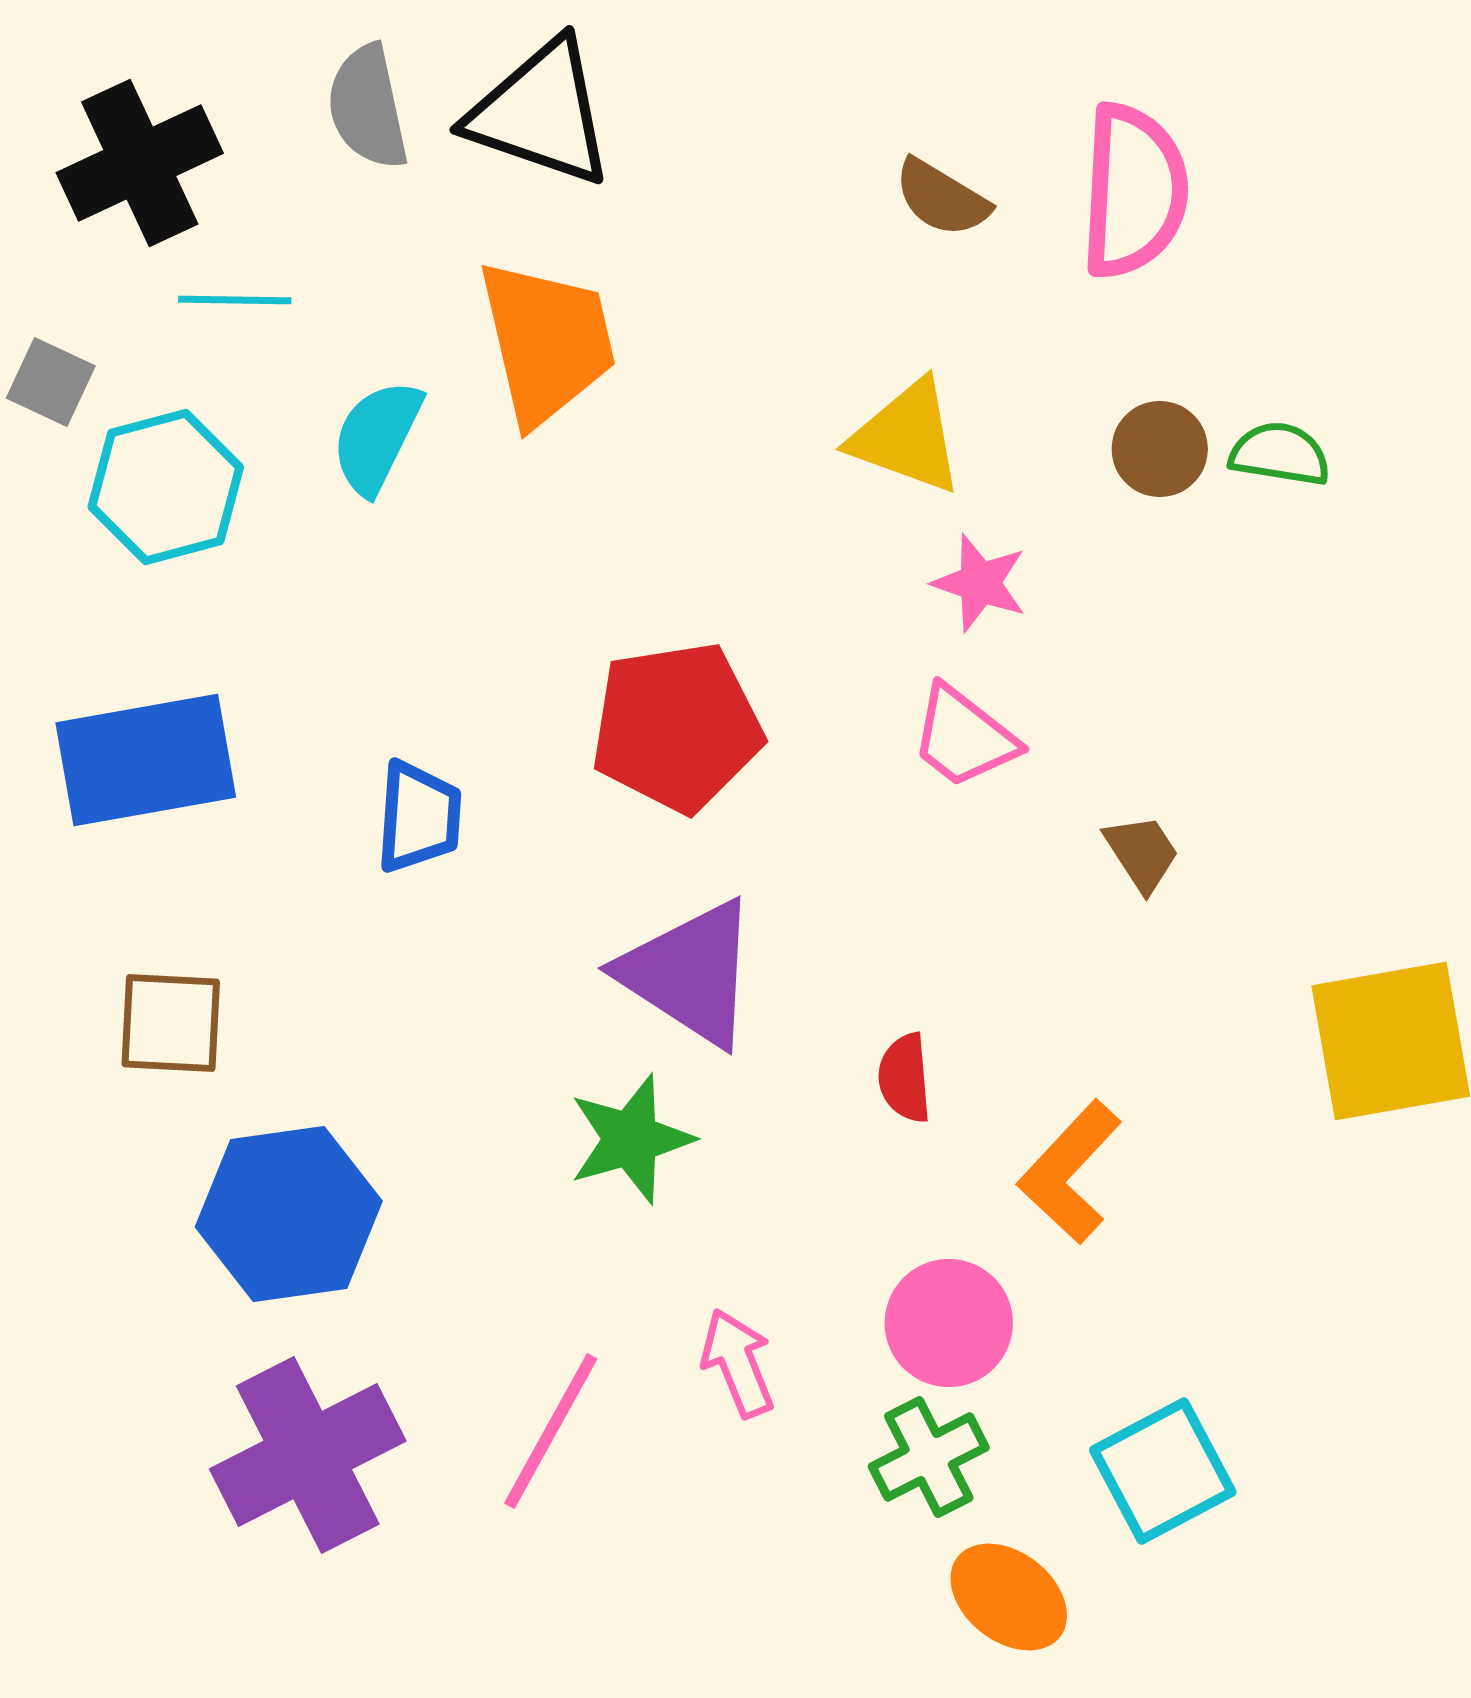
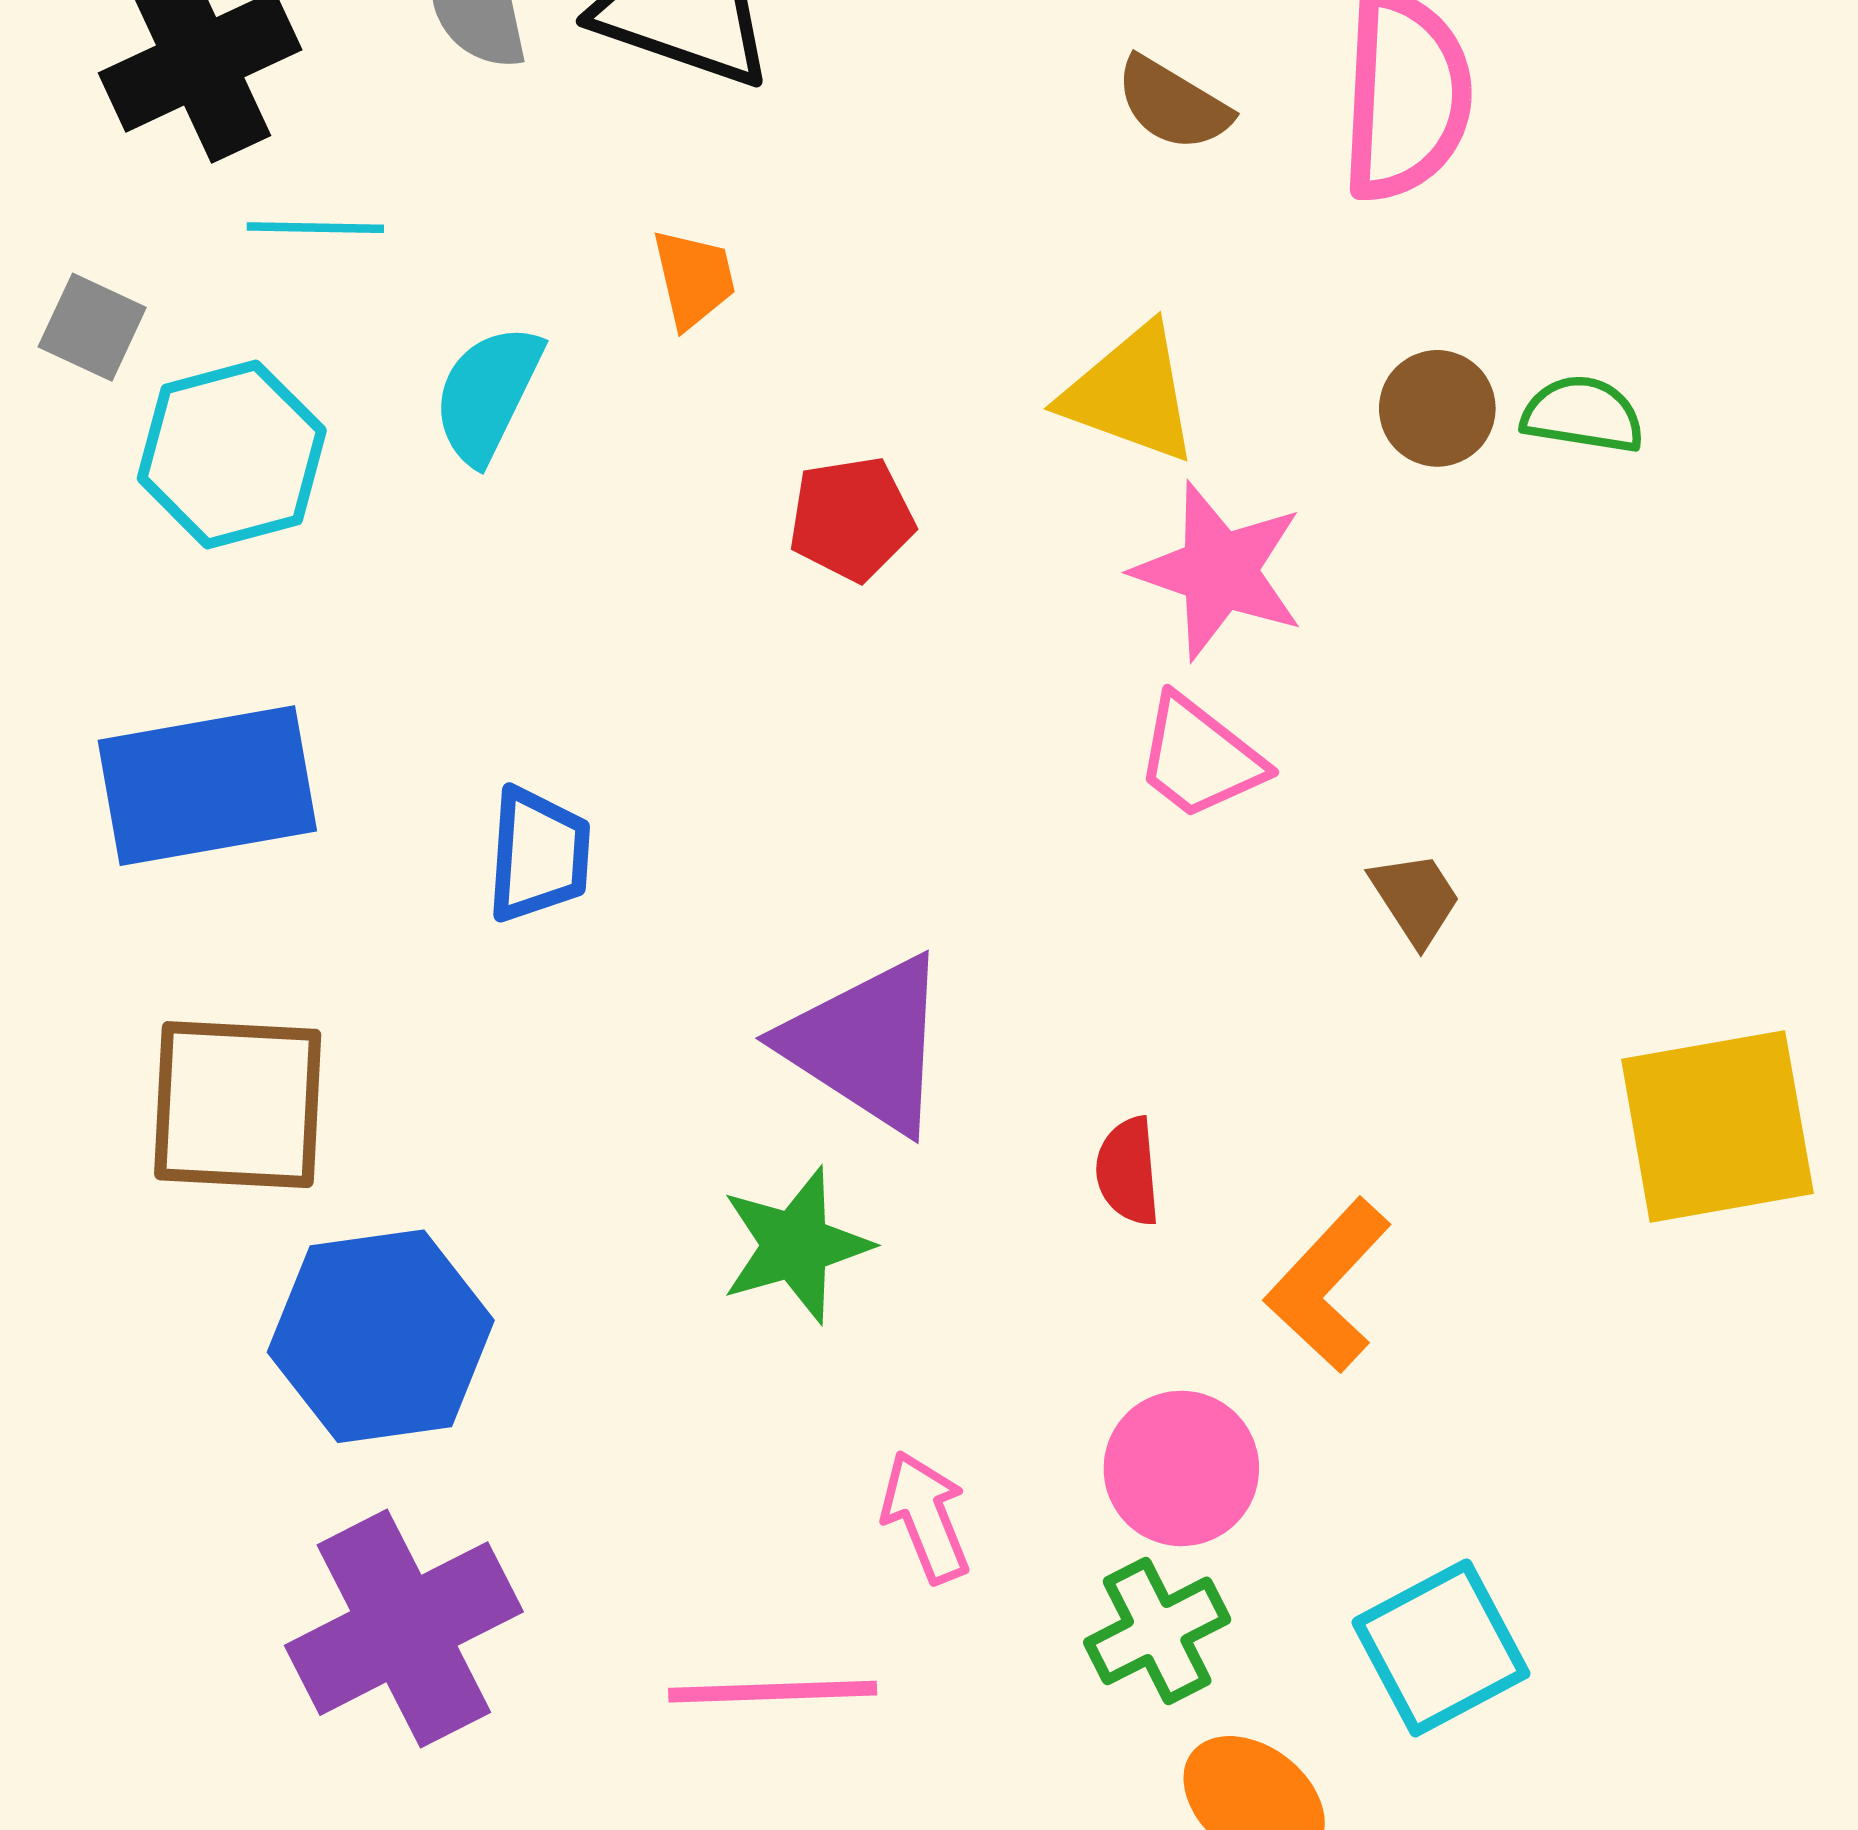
orange trapezoid: (547, 342) -> (694, 279), size x0.5
pink star: (980, 583) -> (1219, 571), size x1.5
red pentagon: (677, 727) -> (851, 519), moved, size x0.6
brown square: (171, 1023) -> (238, 1105), size x1.4
pink line: (551, 1431) -> (773, 1692), moved, turned 59

